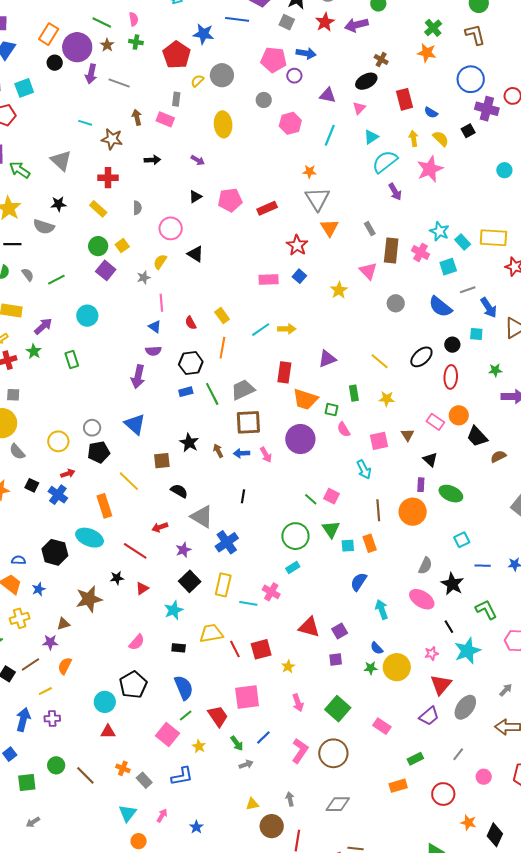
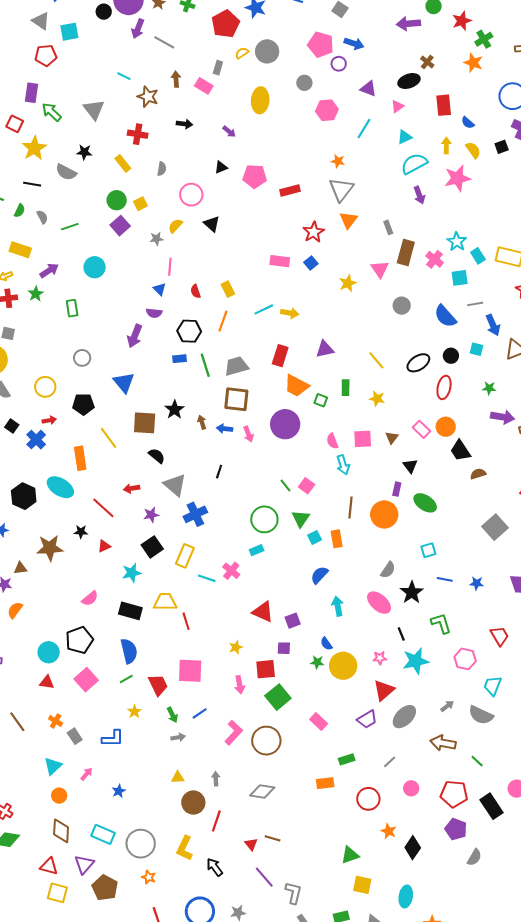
red star: (325, 22) -> (462, 21), moved
gray circle: (92, 428) -> (82, 358), moved
pink semicircle: (344, 429) -> (332, 441), moved
brown square: (162, 461) -> (145, 423), size x1.4
cyan square: (348, 546) -> (315, 537), turned -32
black rectangle: (179, 648) -> (130, 611), size x1.6
red square: (261, 649) -> (266, 669), moved
pink square: (168, 735) -> (86, 680), moved

